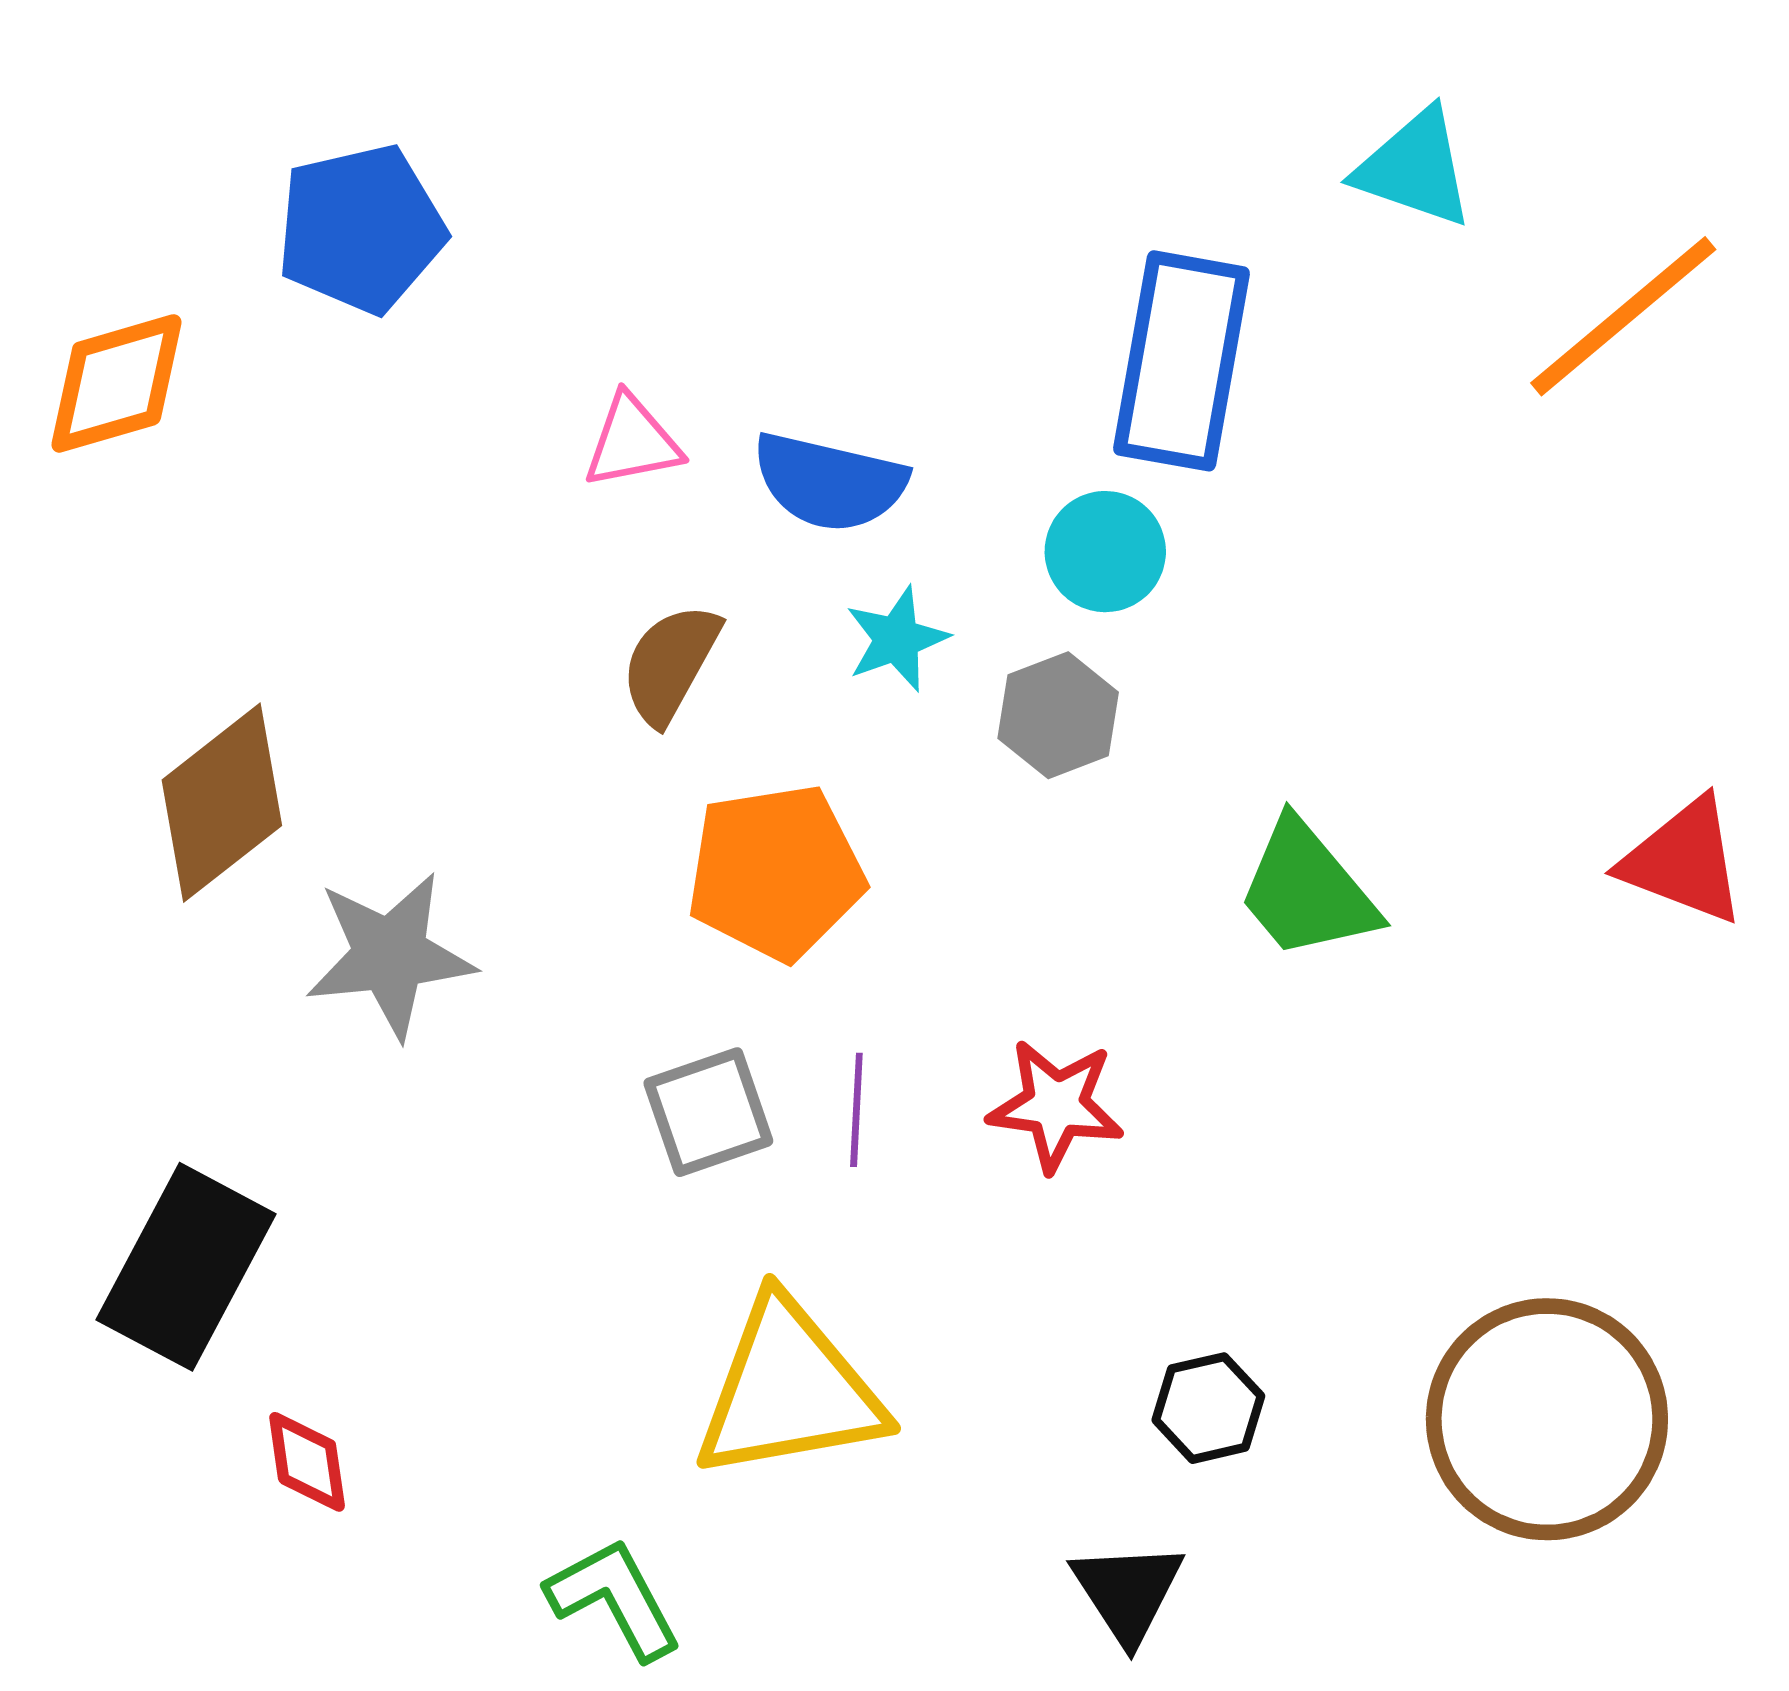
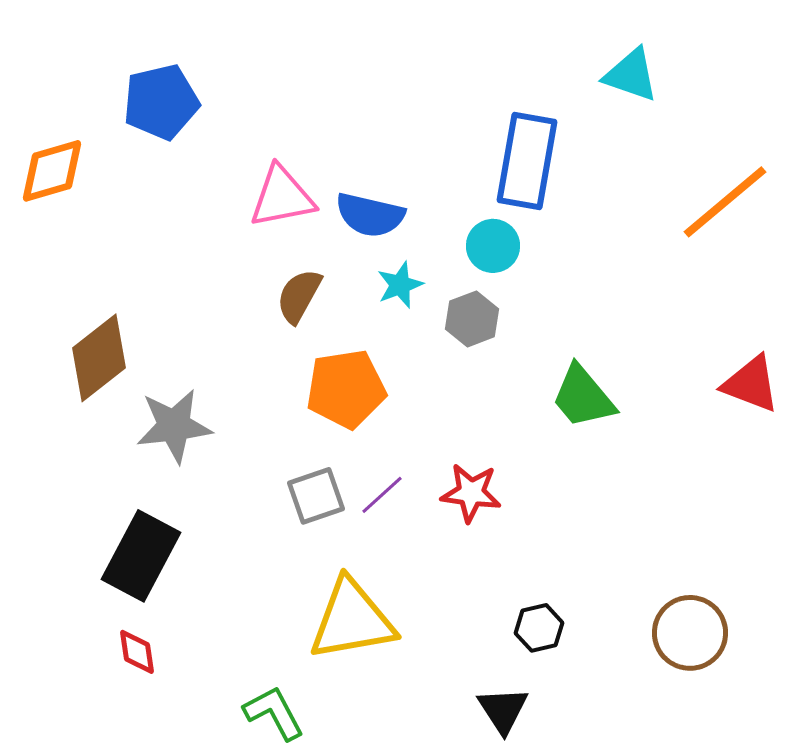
orange line: (1623, 316) -> (725, 202), moved
pink triangle: (632, 442) -> (282, 197), size x1.5
purple line: (856, 1110) -> (382, 495), turned 45
black rectangle: (186, 1267) -> (141, 556), moved
brown circle: (1547, 1419) -> (690, 633), size x0.7

